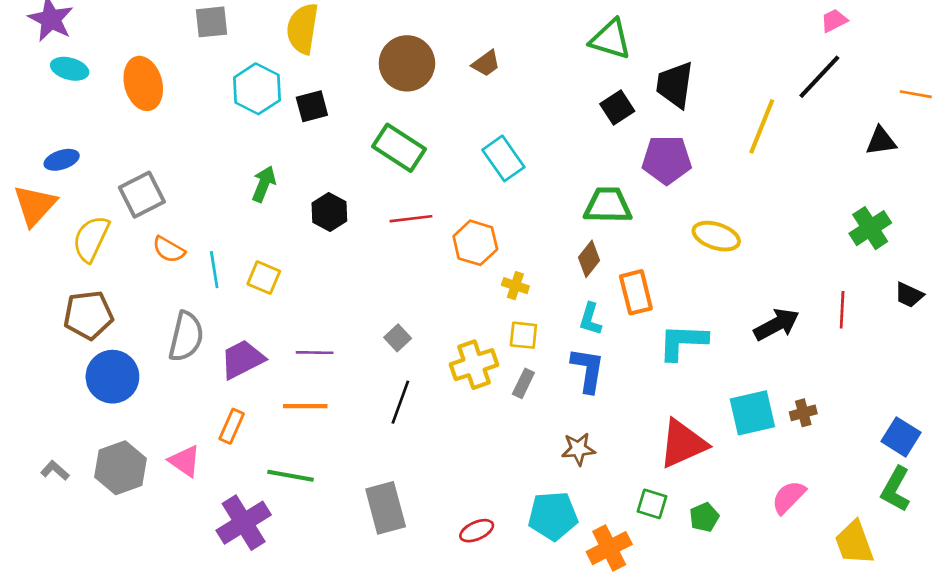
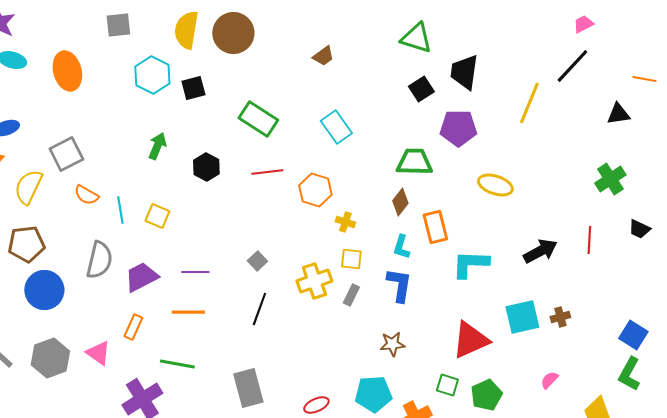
brown circle: (407, 63) -> (233, 33), moved
pink semicircle: (789, 497) -> (549, 380), size x0.7
green pentagon: (704, 517) -> (486, 395), size x1.4

